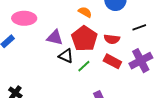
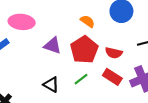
black triangle: (66, 56) -> (51, 85), moved

